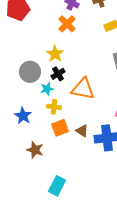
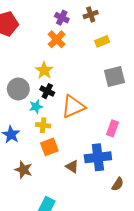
black cross: (58, 74) -> (47, 91), turned -32
orange triangle: (83, 89) -> (73, 107), turned -35
brown triangle: (82, 131) -> (72, 167), moved

